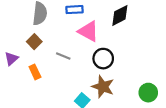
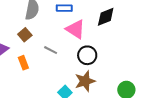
brown star: (103, 87) -> (85, 81), turned 30

